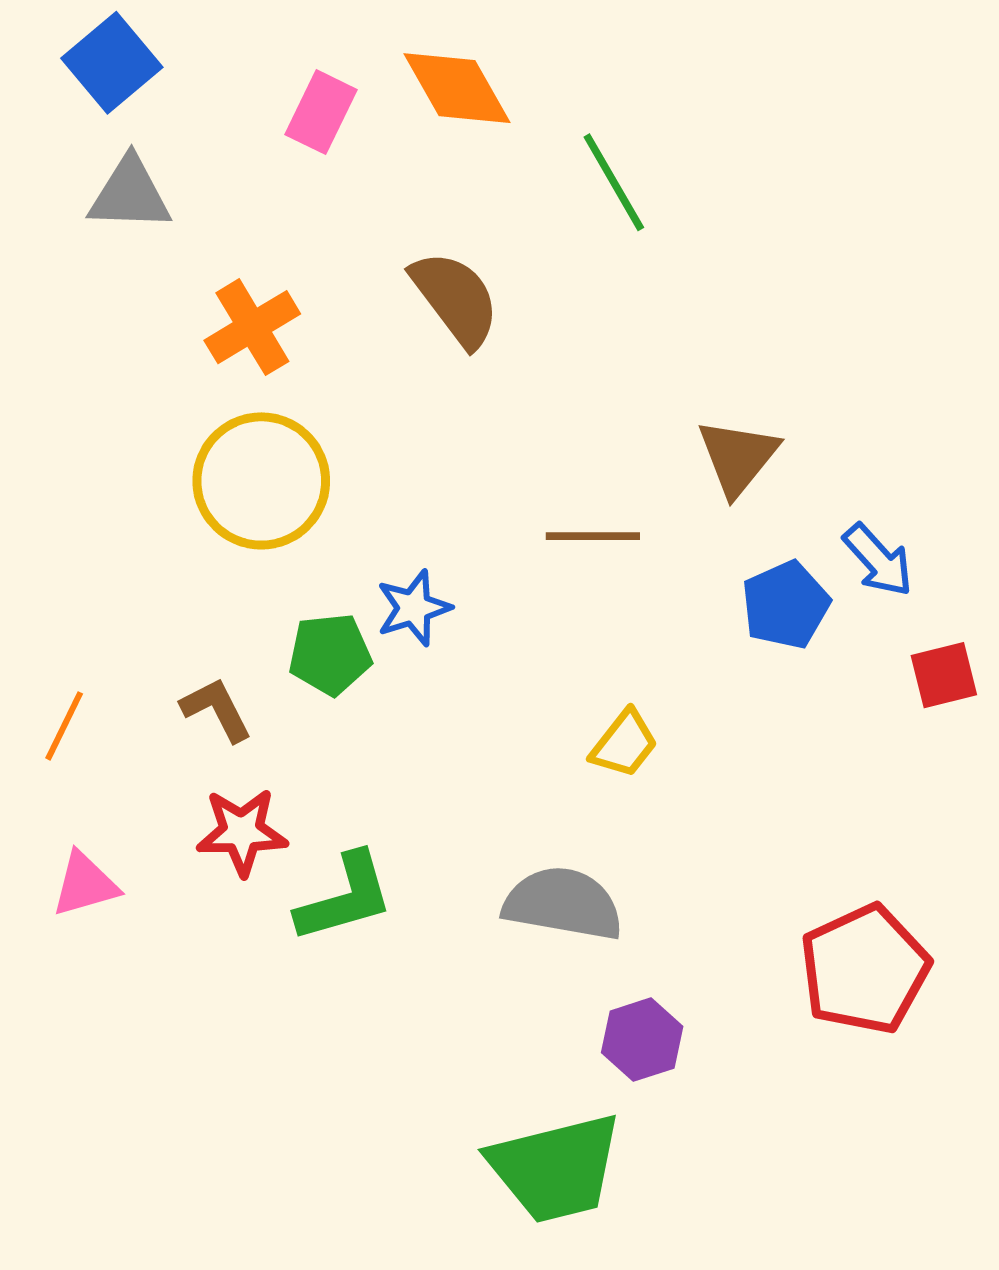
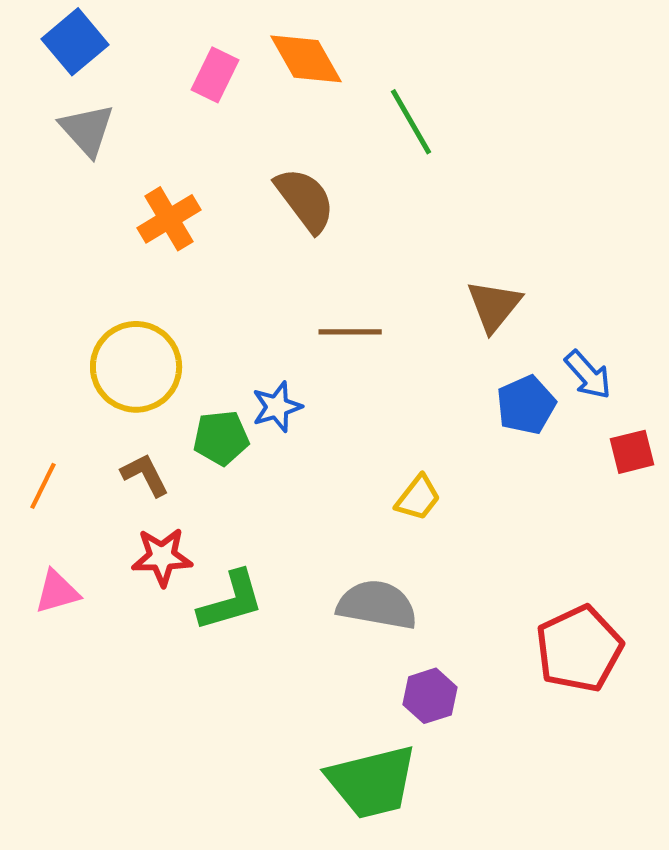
gray triangle: (130, 194) -> (87, 130), turned 46
yellow circle: (261, 481) -> (136, 367), moved
brown line: (593, 536) -> (350, 332), moved

